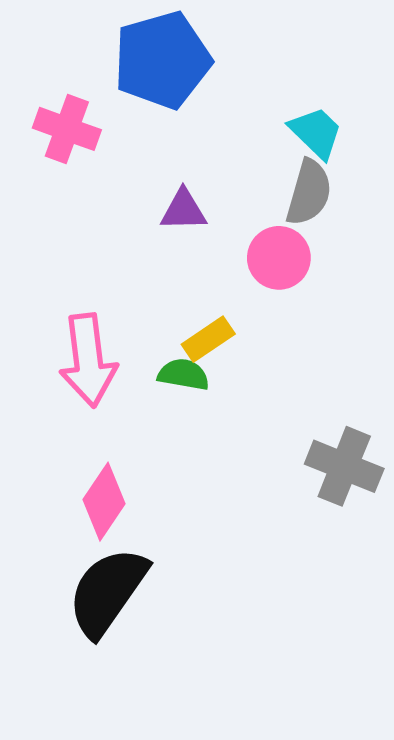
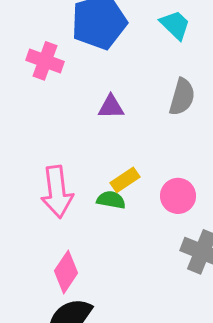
cyan trapezoid: (316, 132) -> (175, 25), moved
pink circle: (279, 258) -> (178, 196), moved

